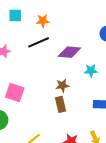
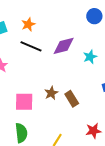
black line: (39, 42) -> (31, 46), turned 65
brown star: (62, 85) -> (51, 93), moved

